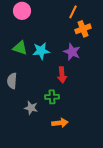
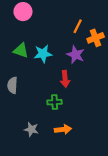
orange line: (73, 12) -> (78, 26), moved
orange cross: (83, 29) -> (96, 38), moved
gray star: (31, 108) -> (31, 129), moved

